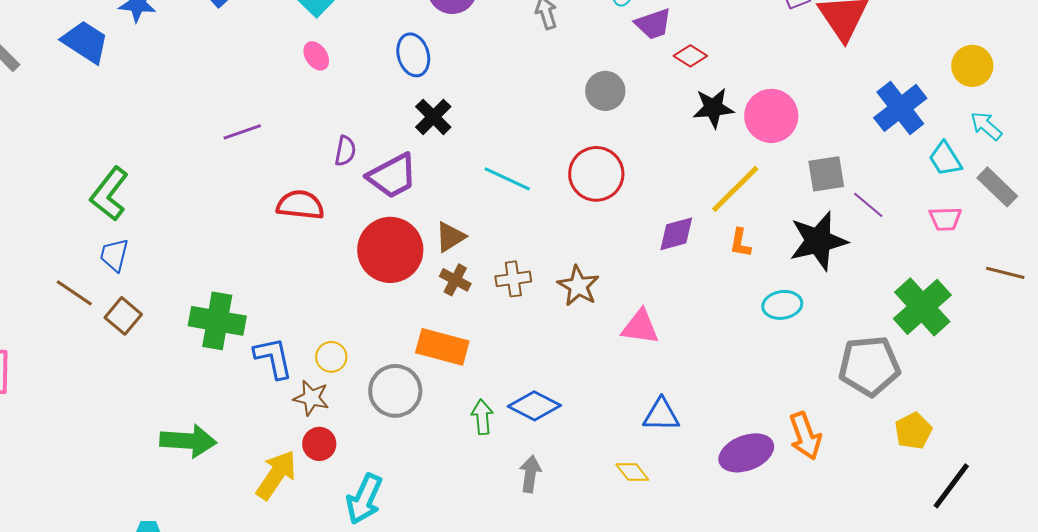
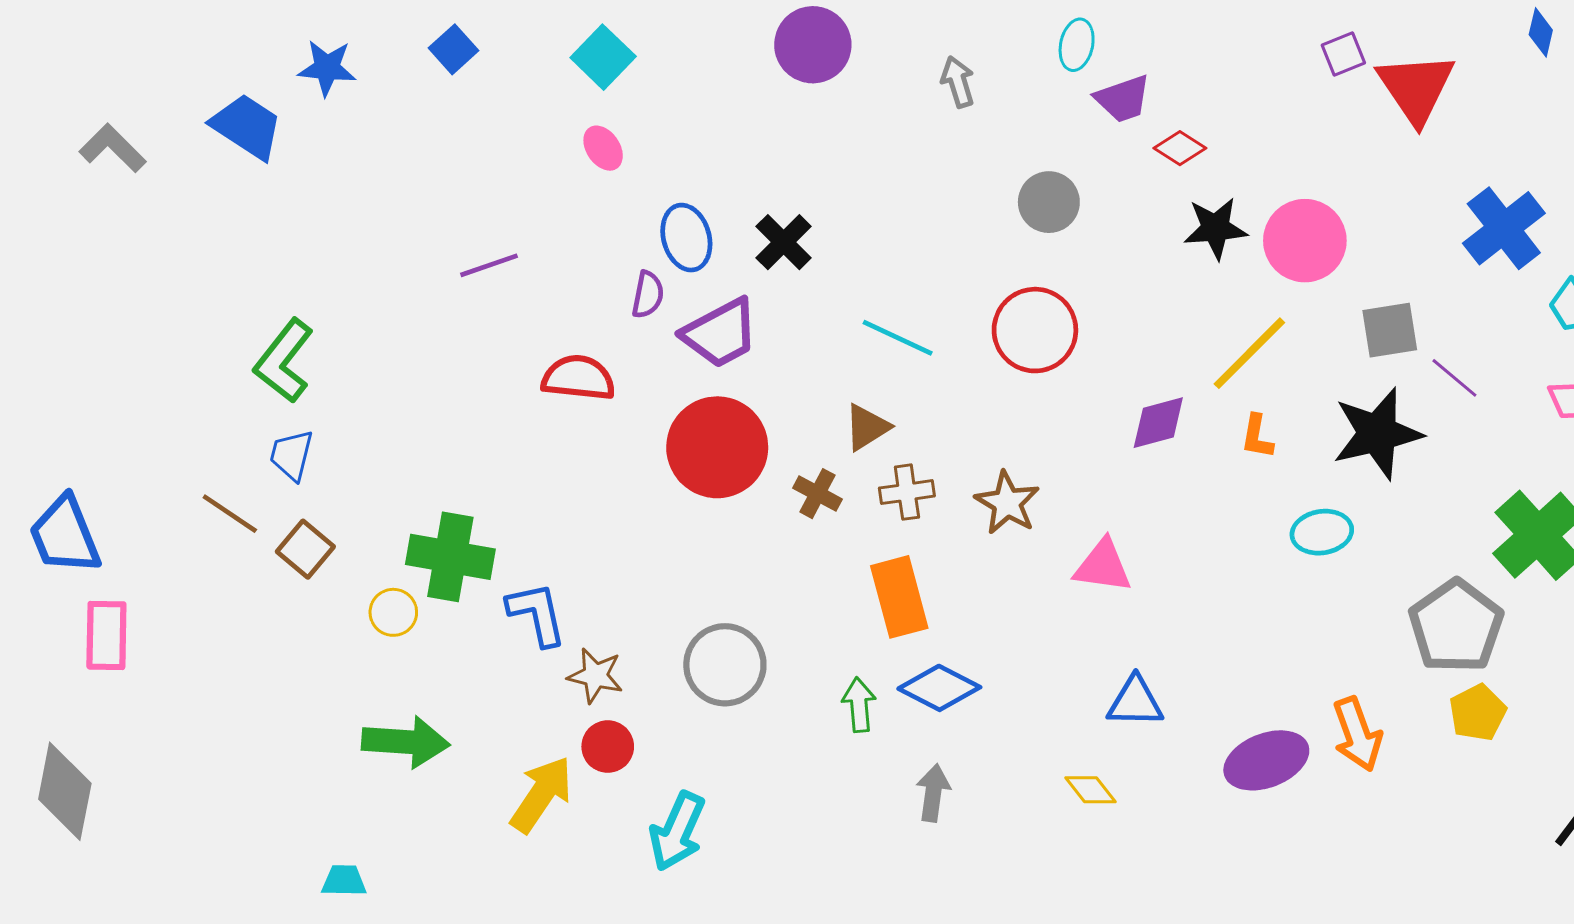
blue ellipse: (413, 55) -> (686, 238), moved
brown triangle: (450, 237) -> (867, 427), moved
orange rectangle: (442, 347) -> (899, 597), moved, turned 60
yellow circle: (331, 357) -> (393, 612), moved
gray pentagon: (869, 366) -> (1456, 626), turned -30
yellow pentagon: (913, 431) -> (1478, 713), moved

